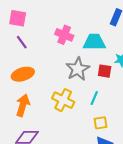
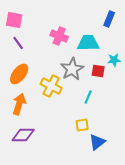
orange ellipse: (23, 74) -> (19, 74), turned -35
yellow cross: (63, 100) -> (51, 86), moved
yellow square: (100, 123) -> (82, 125), moved

